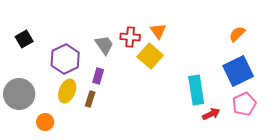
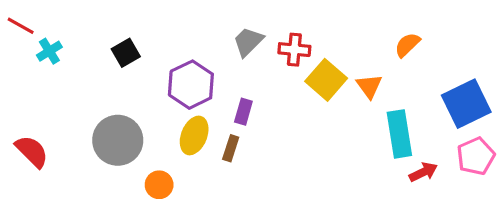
orange triangle: (158, 31) -> (369, 86), moved
orange semicircle: (237, 34) -> (407, 45), moved
gray trapezoid: (104, 45) -> (248, 42), moved, turned -100

